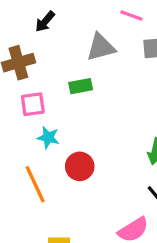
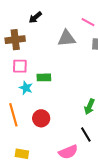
green rectangle: (81, 86) -> (44, 77), moved
red circle: (80, 166) -> (41, 118), moved

